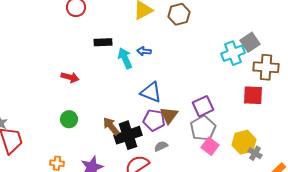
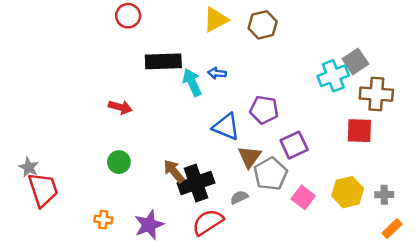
black rectangle: (103, 42) -> (163, 61), size x1.5
purple pentagon: (154, 120) -> (264, 110), moved
gray pentagon: (203, 128) -> (271, 174), moved
gray cross: (255, 153) -> (384, 195), moved, turned -32

